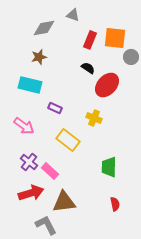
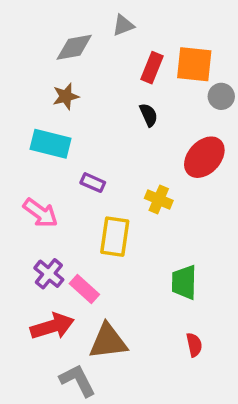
gray triangle: (73, 15) -> (123, 25), turned -40
black semicircle: (88, 68) -> (149, 115), turned 32
red ellipse: (107, 85) -> (204, 157), moved
yellow rectangle: (68, 140) -> (115, 237), turned 60

